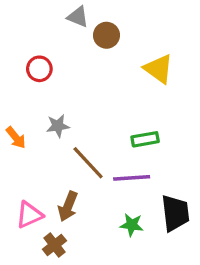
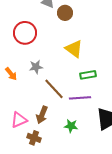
red circle: (39, 69) -> (25, 33), size x1.5
yellow triangle: (158, 69) -> (74, 49), moved
green star: (132, 225) -> (71, 126), moved
brown cross: (54, 245) -> (34, 138), turned -32

